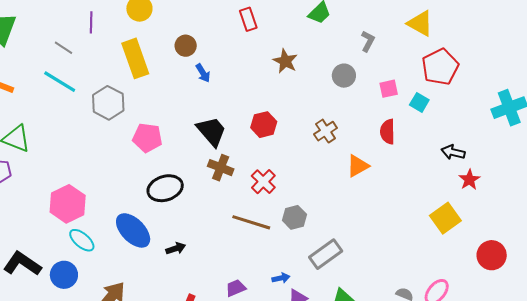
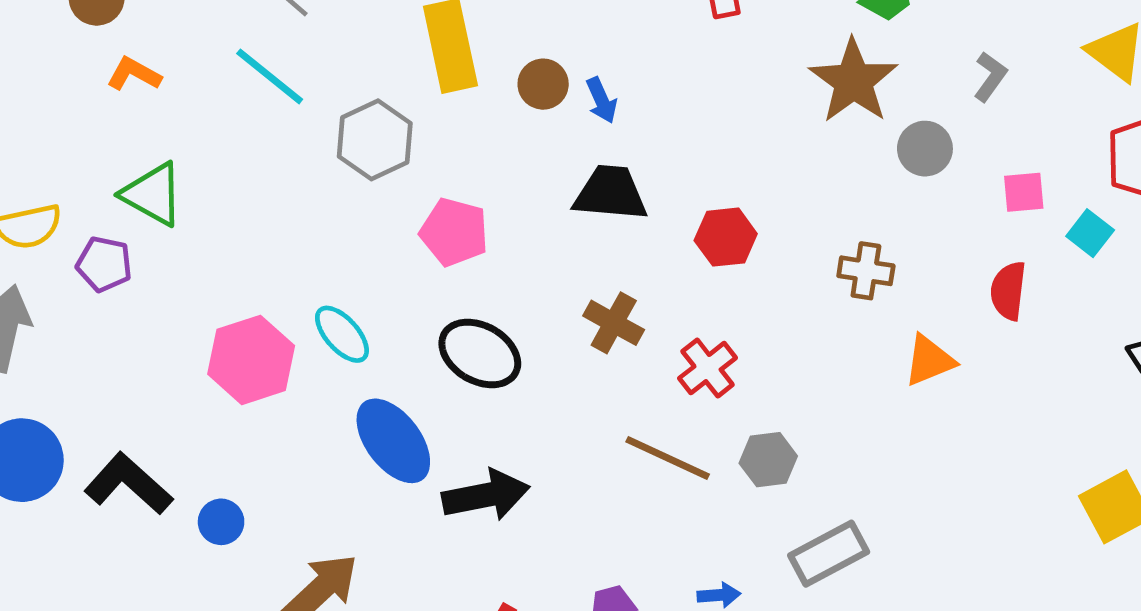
brown circle: (186, 46) -> (543, 84), moved
brown star: (285, 61) -> (853, 81), moved, size x1.5
black trapezoid: (212, 131) -> (610, 193), moved, turned -52
brown cross: (326, 131) -> (866, 271), turned 35
black ellipse: (165, 188) -> (480, 353), turned 40
cyan ellipse: (82, 240) -> (342, 334), moved
black arrow: (176, 248) -> (486, 495), size x1.8
blue circle: (64, 275) -> (221, 522), size x0.7

